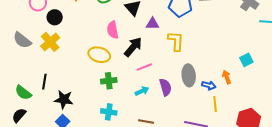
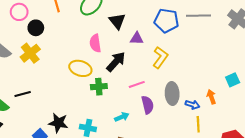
yellow L-shape: (176, 41) -> (160, 57), turned 30
pink line: (144, 67) -> (137, 84), moved
green cross: (109, 81) -> (99, 87), moved
black line: (44, 82) -> (23, 94), turned 63
cyan arrow: (142, 91) -> (122, 117), moved
black star: (64, 100) -> (58, 123), moved

